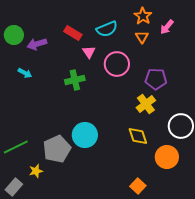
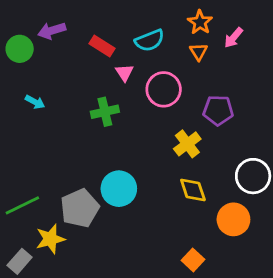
purple arrow: (37, 44) -> (52, 31), moved
yellow cross: (146, 104) -> (187, 144), moved
yellow star: (36, 171) -> (50, 239), size x1.5

